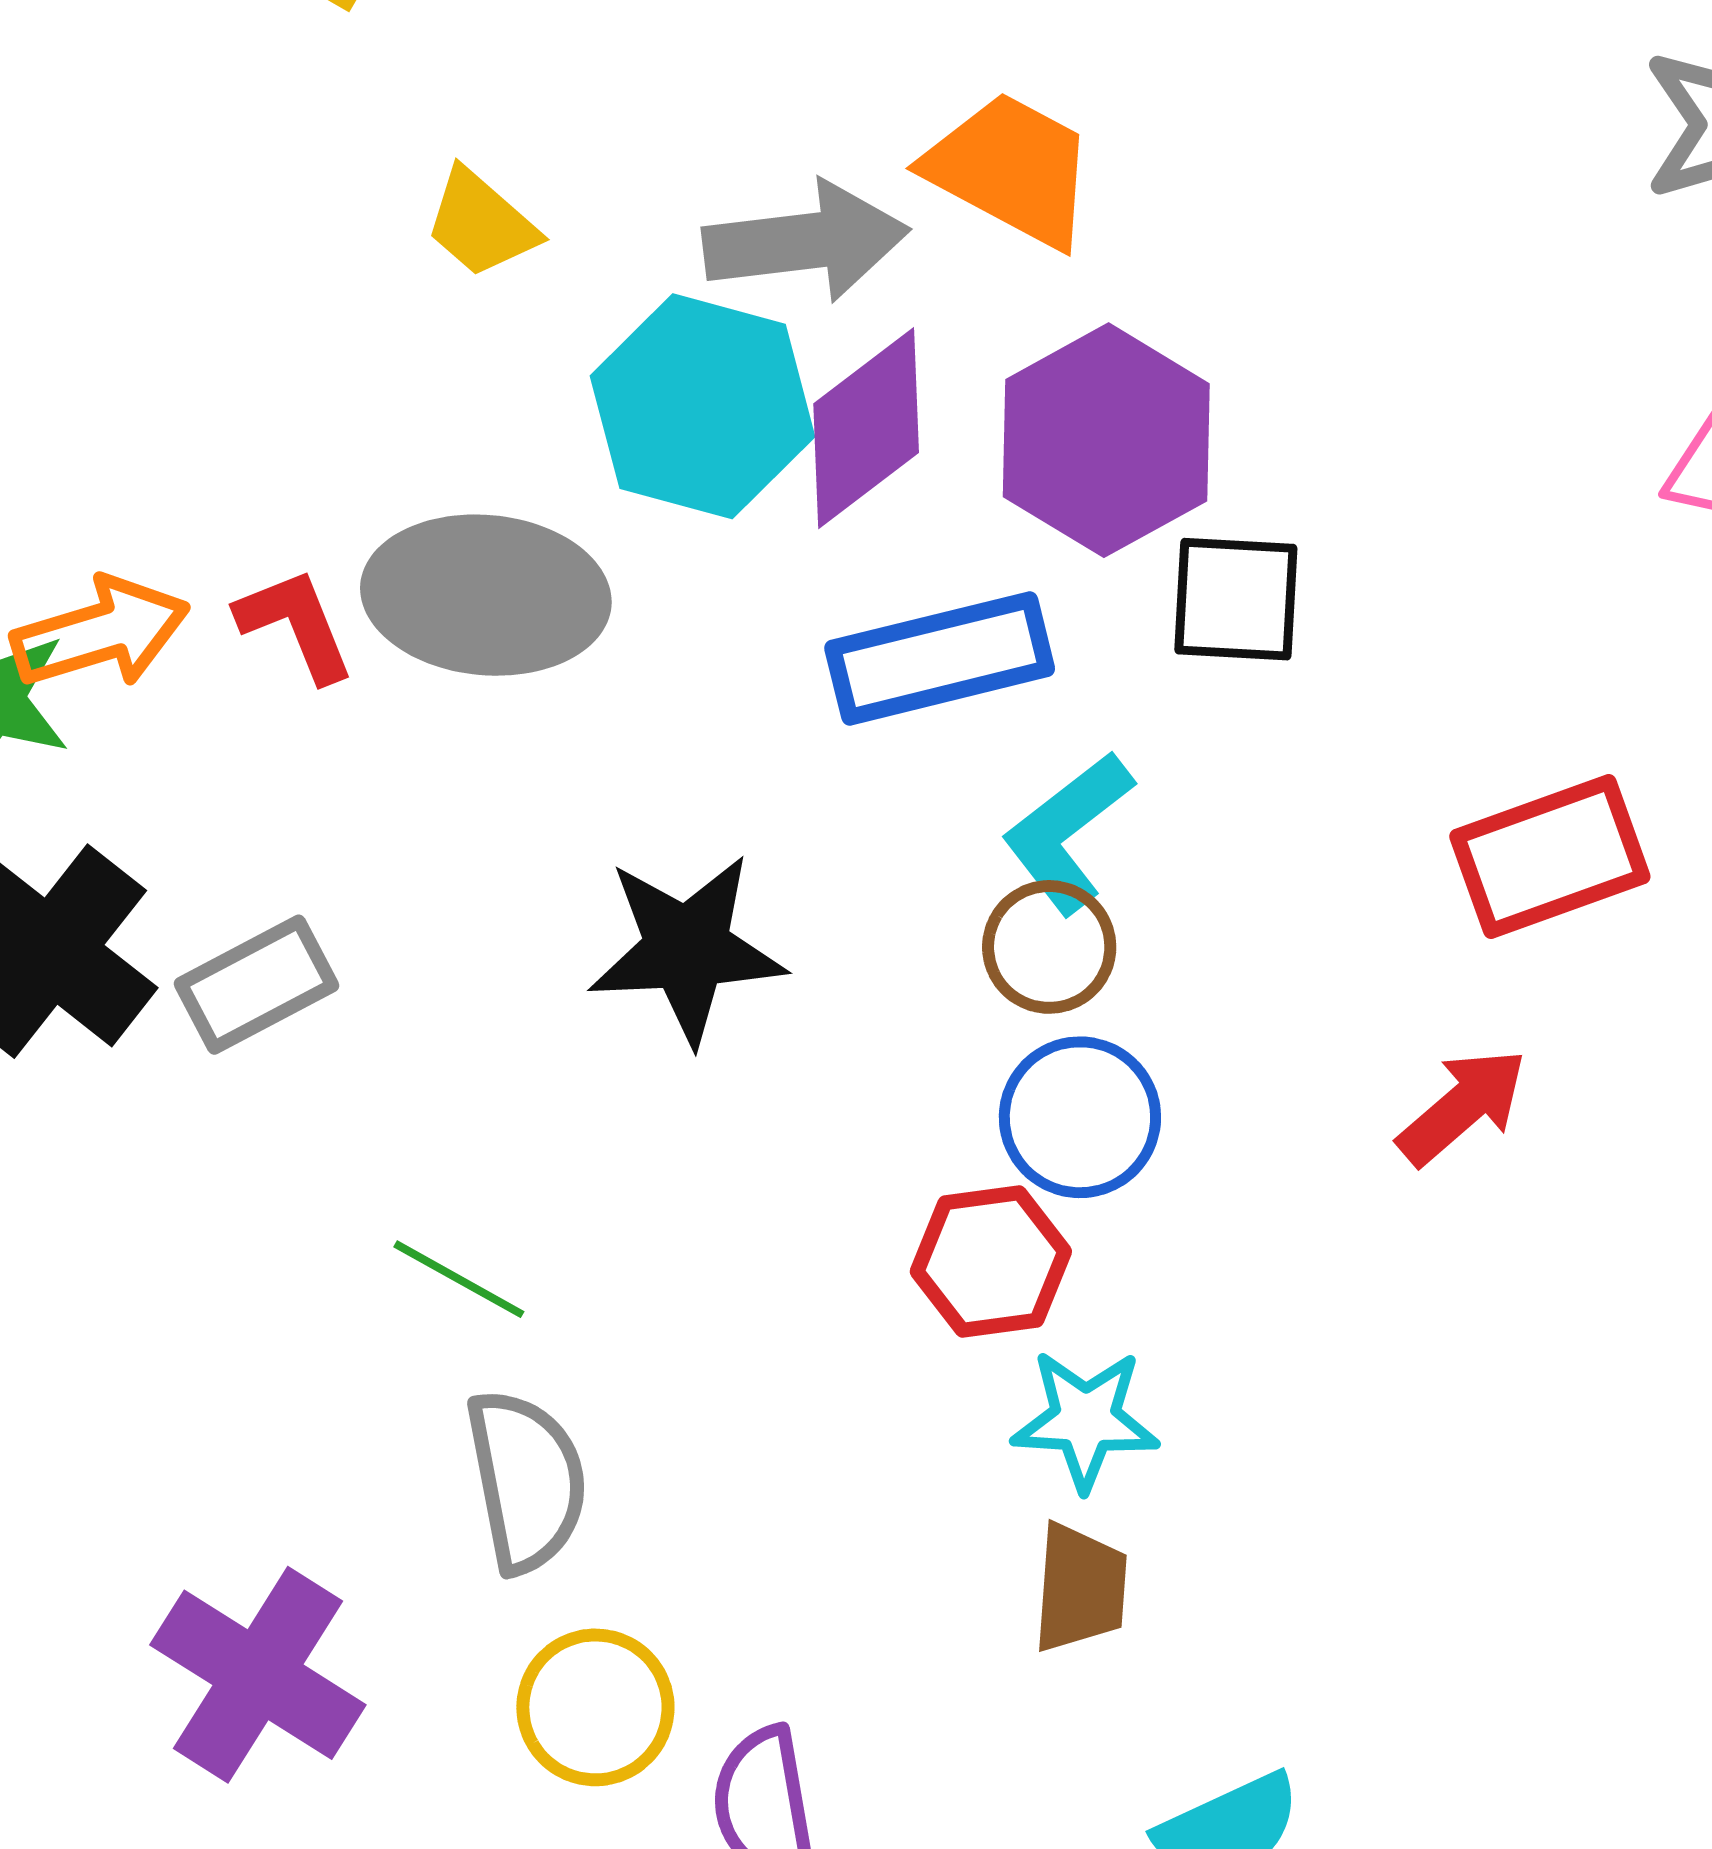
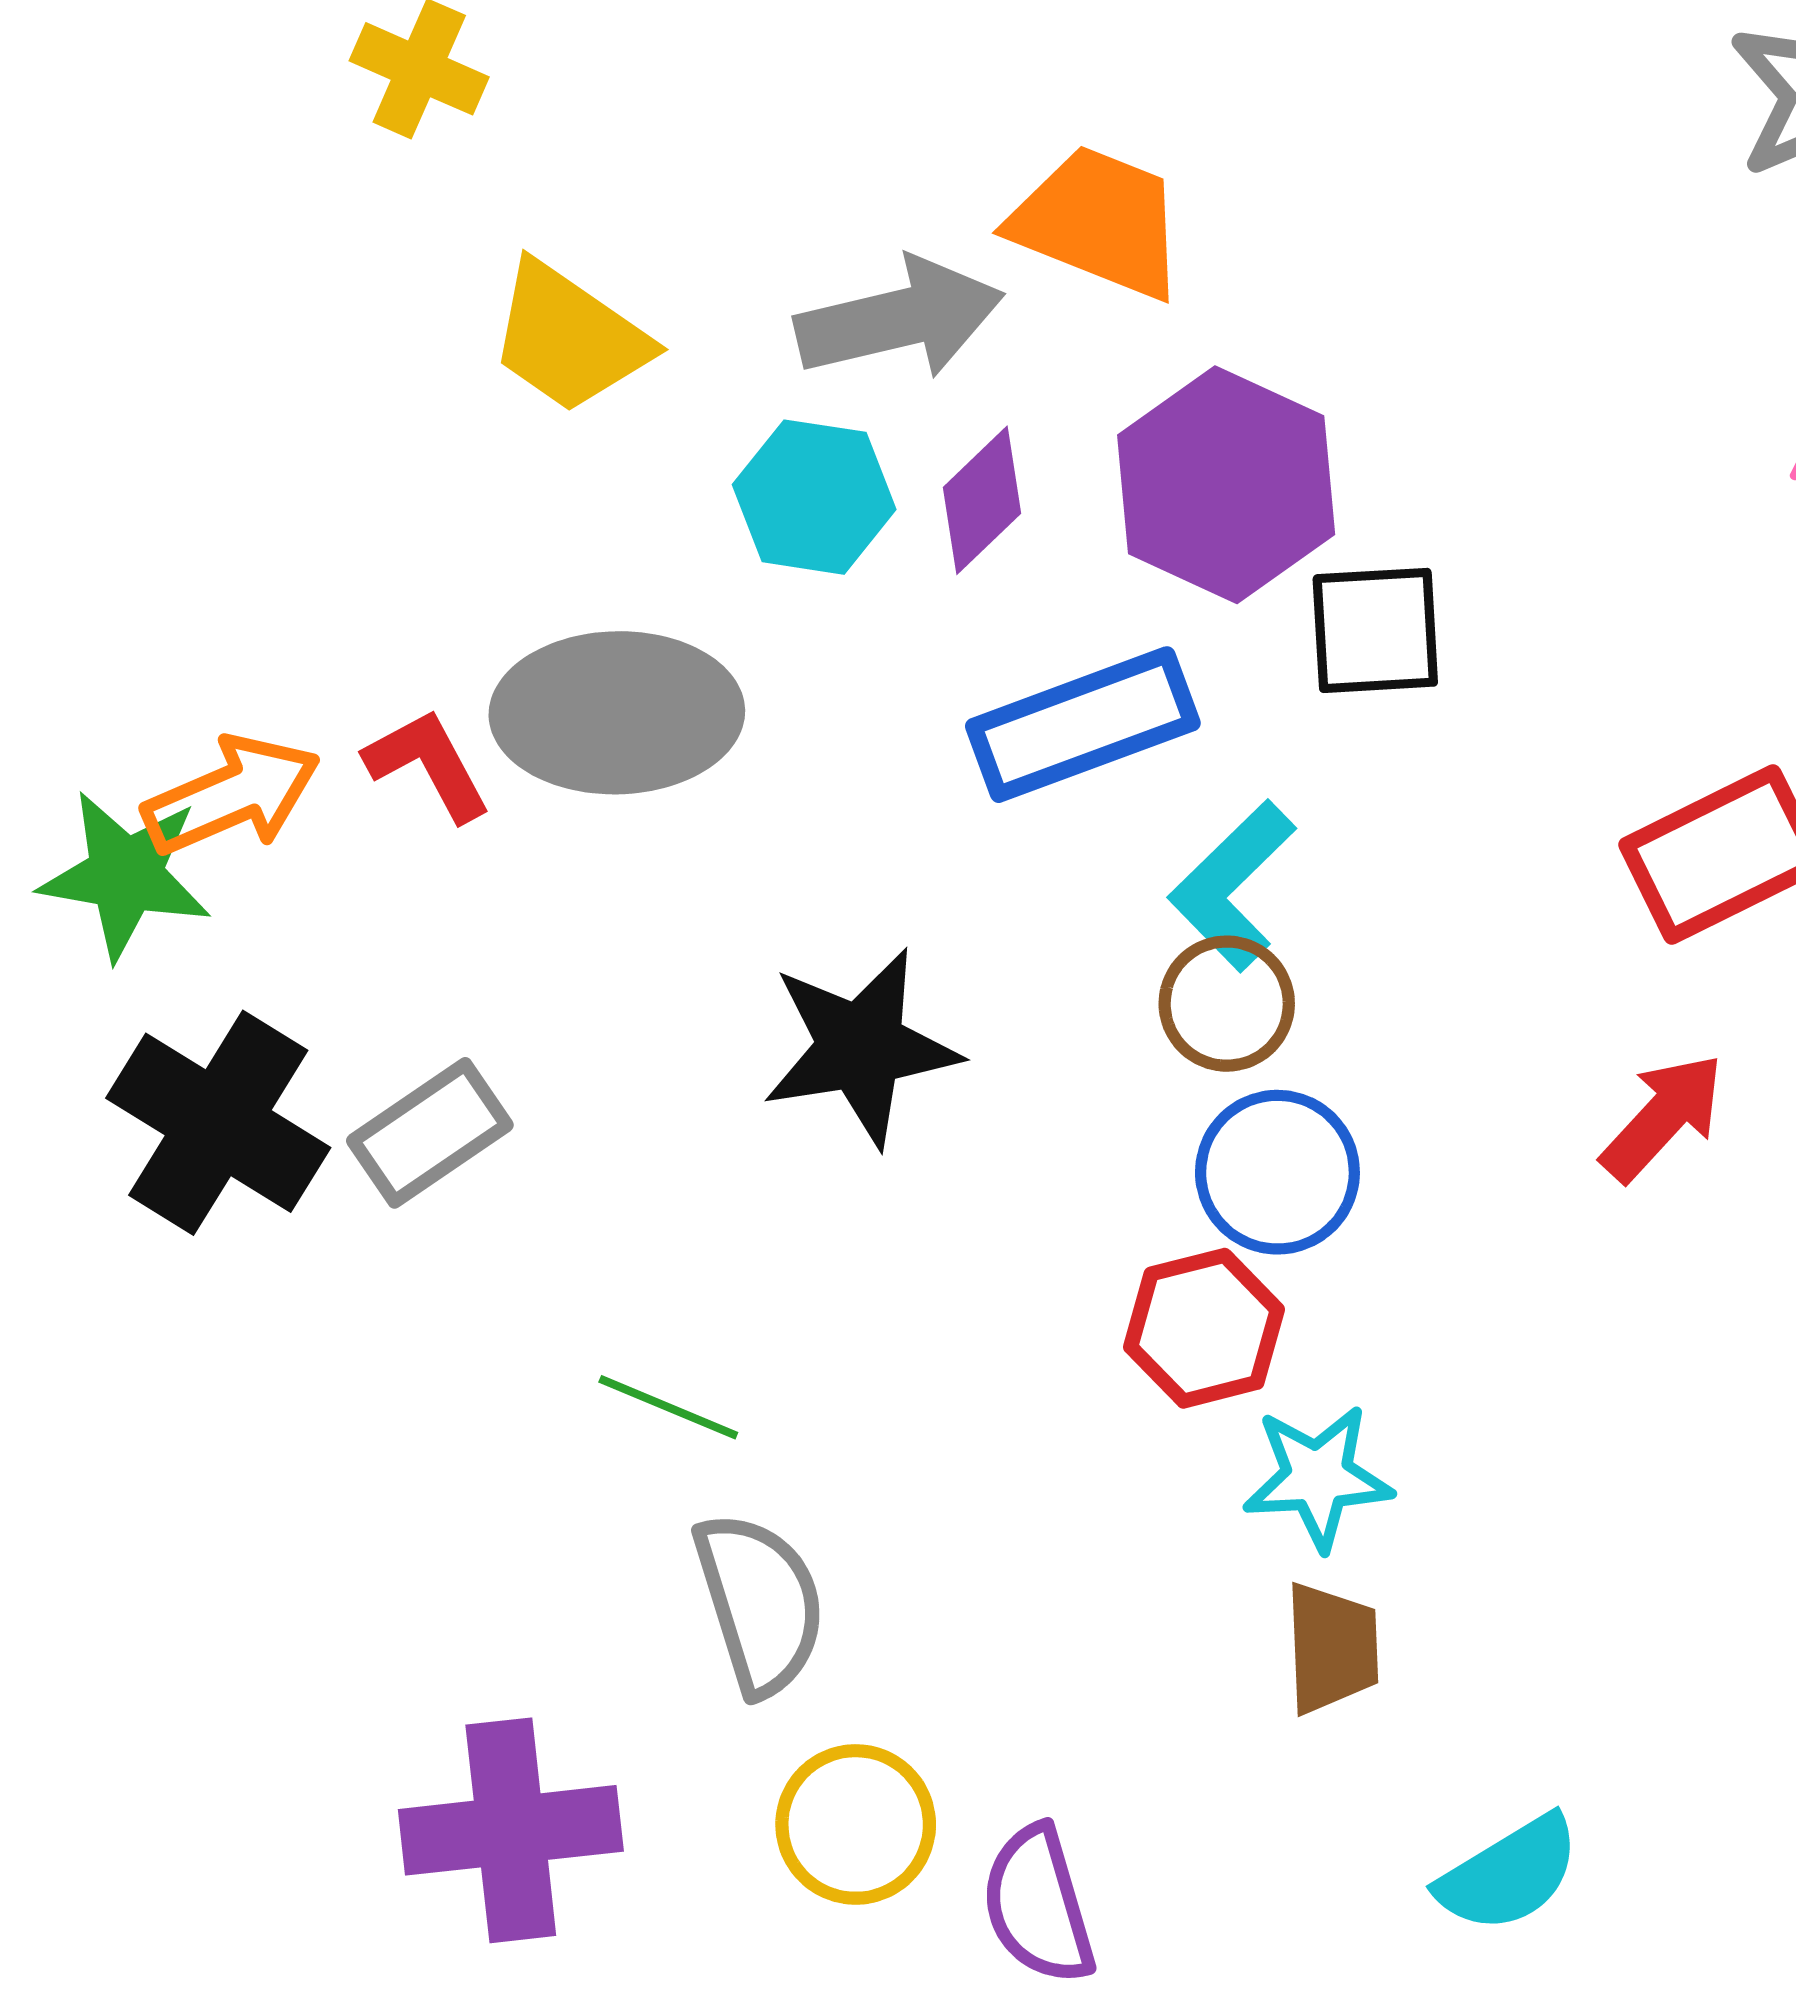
yellow trapezoid: (481, 223) -> (569, 338), size x1.4
cyan hexagon: (703, 406) -> (814, 497), size x0.7
purple diamond: (866, 428) -> (982, 500), size x0.7
purple cross: (258, 1675) -> (511, 1830), turned -32

